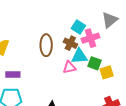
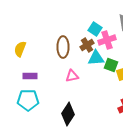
brown cross: (70, 43) -> (87, 45), turned 32
pink triangle: (69, 67) -> (72, 76), moved

